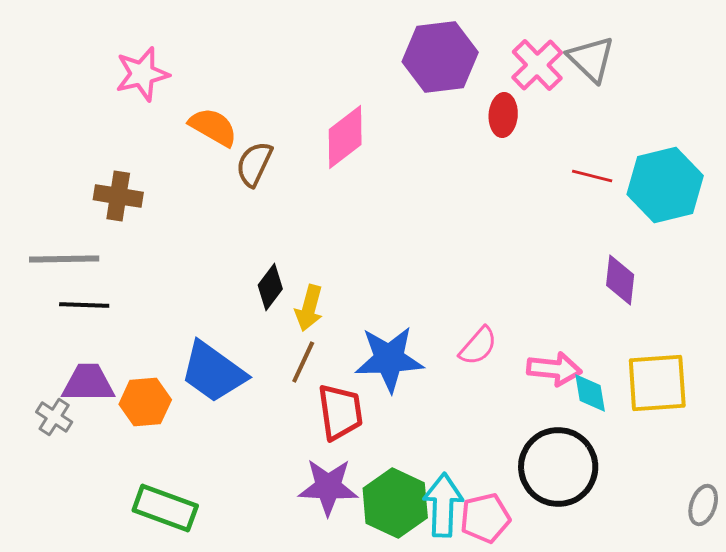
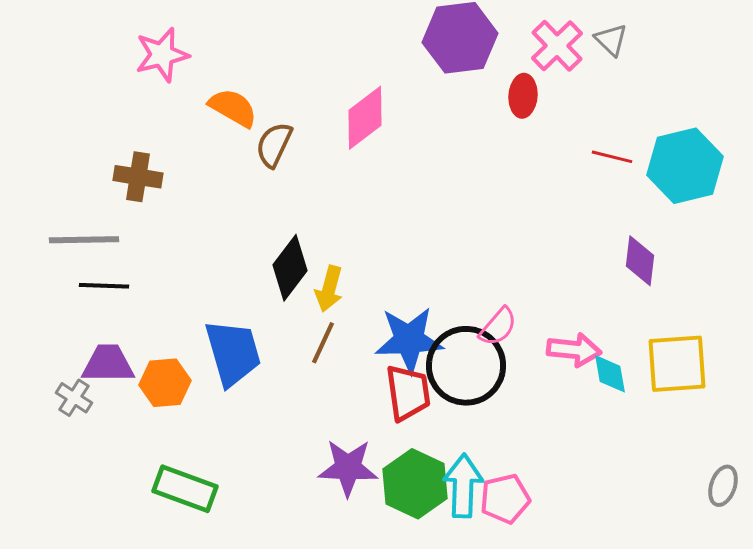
gray triangle: (591, 59) -> (611, 40), size x0.7
black diamond: (270, 287) -> (290, 268), size x1.4
blue trapezoid: (213, 372) -> (233, 353), turned -142
red trapezoid: (340, 412) -> (408, 393), moved
black circle: (558, 467) -> (466, 366), moved

